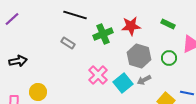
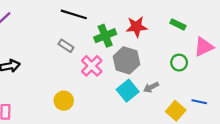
gray hexagon: (139, 56) -> (126, 60), moved
pink cross: (98, 75) -> (92, 66), moved
yellow circle: (38, 92) -> (64, 101), moved

